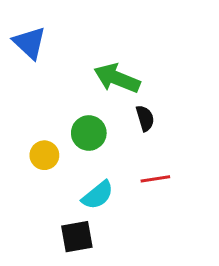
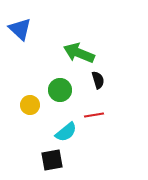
red line: (155, 179) -> (94, 115), moved

